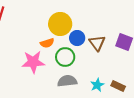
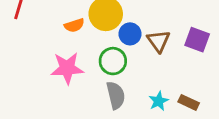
orange semicircle: (47, 43) -> (74, 25), moved
gray semicircle: (67, 81) -> (116, 95), turned 84

